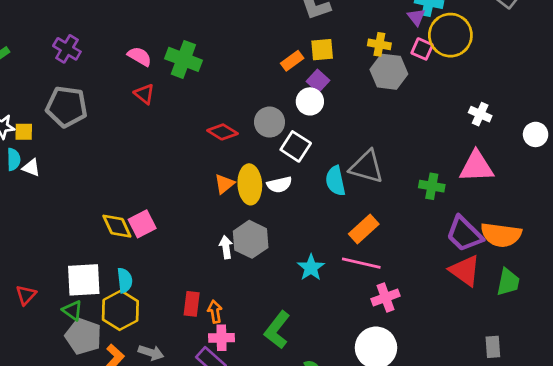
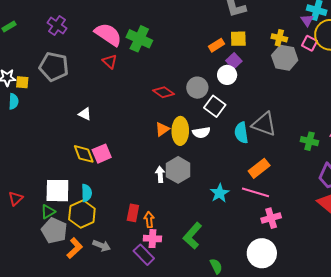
pink semicircle: (140, 56) -> (108, 34), size x1.6
white triangle: (31, 168) -> (85, 114), moved
green triangle: (72, 310) -> (48, 212), turned 49

